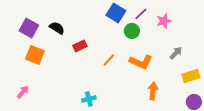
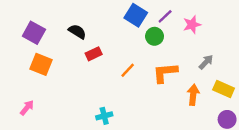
black semicircle: (57, 28) -> (77, 32), moved
orange L-shape: (141, 62) -> (165, 73), turned 150
yellow rectangle: (191, 76) -> (224, 89), turned 42
orange arrow: (153, 91) -> (193, 95), moved

